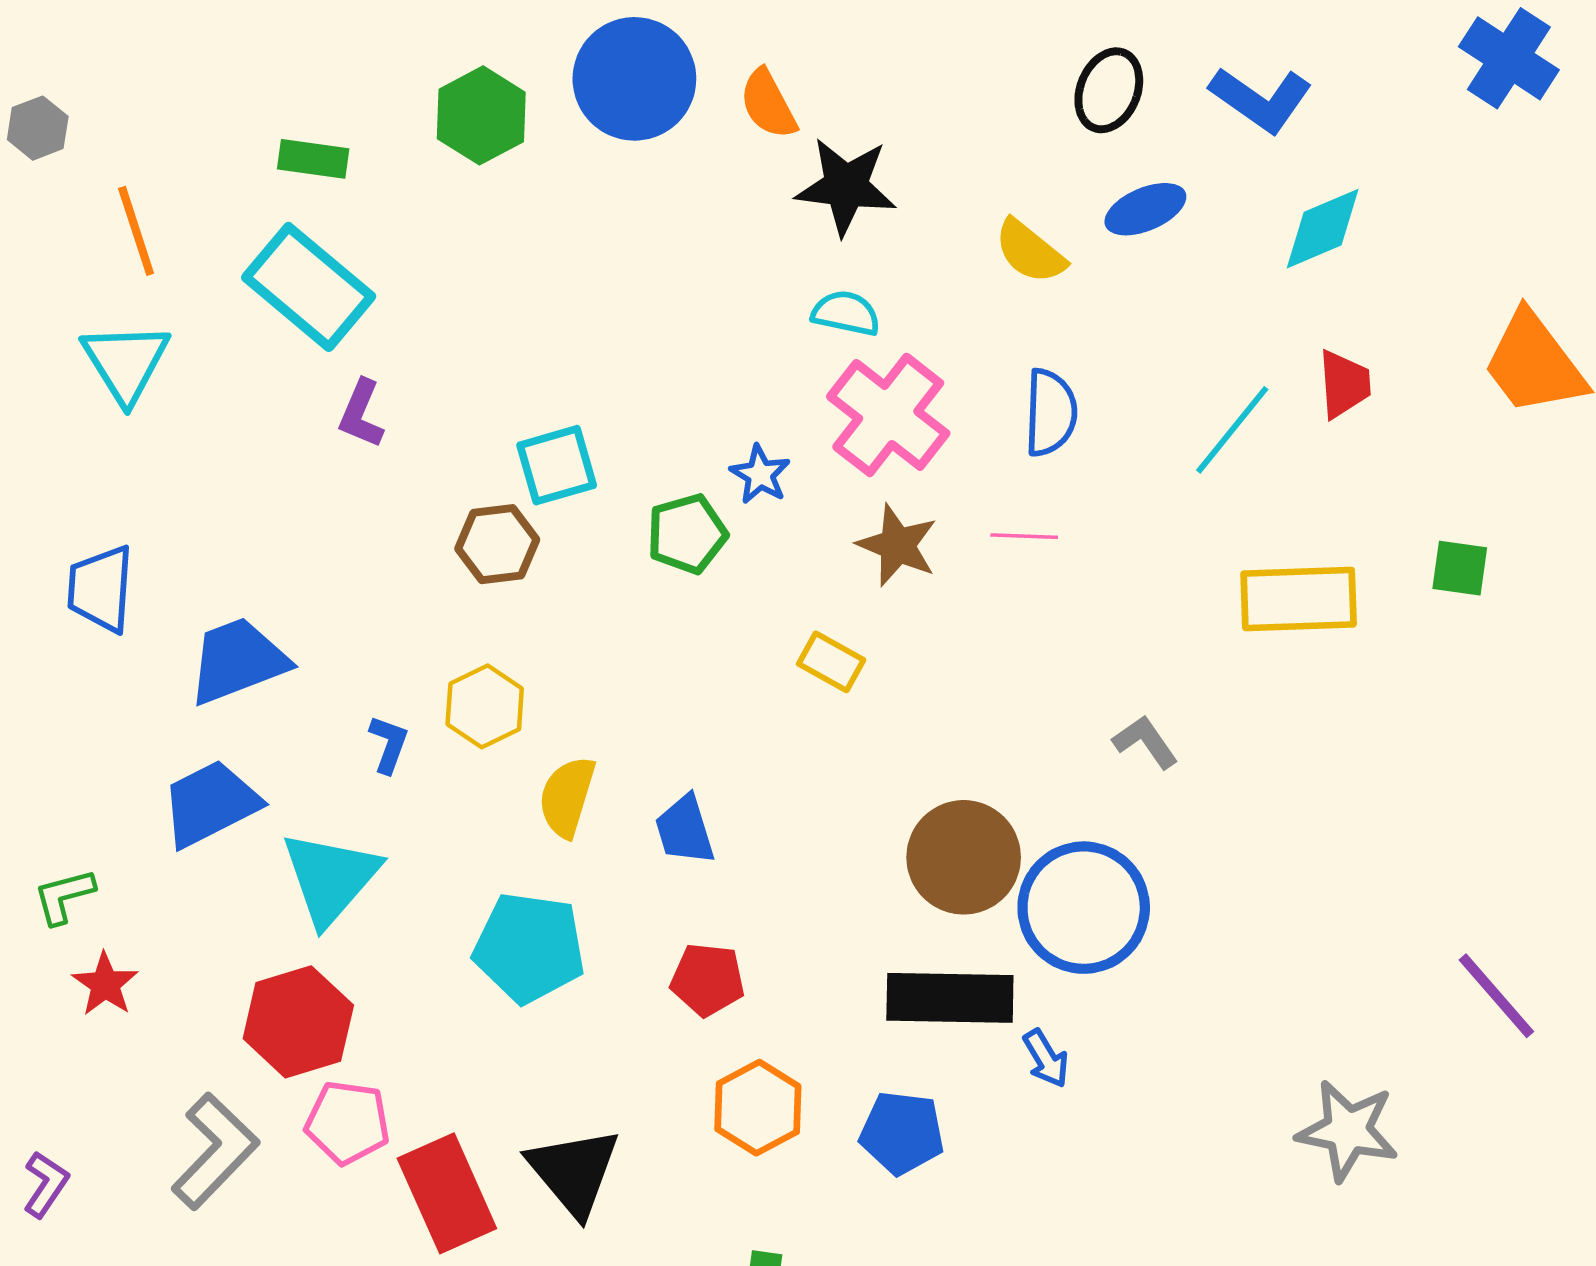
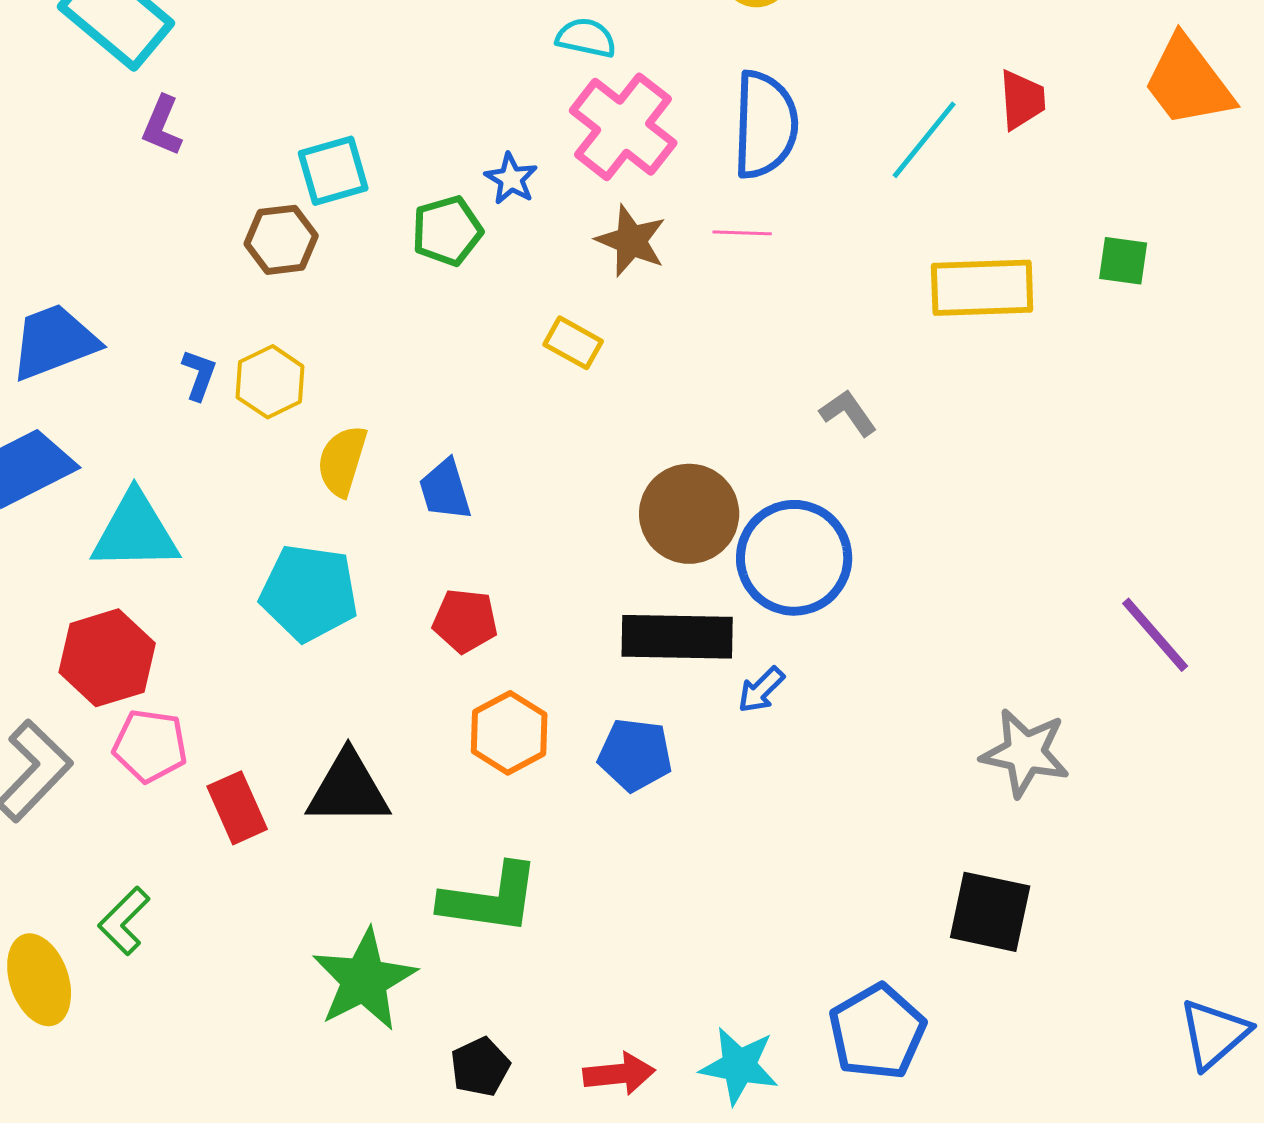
blue semicircle: (1051, 413) -> (765, 125), size x1.4
blue L-shape: (389, 744) -> (199, 375), moved
cyan triangle: (330, 878) -> (135, 532), turned 48
blue arrow: (1046, 1059) -> (761, 690), turned 76
black triangle: (574, 1172) -> (348, 789), turned -50
red rectangle: (447, 1193) -> (237, 808), size x0.7

